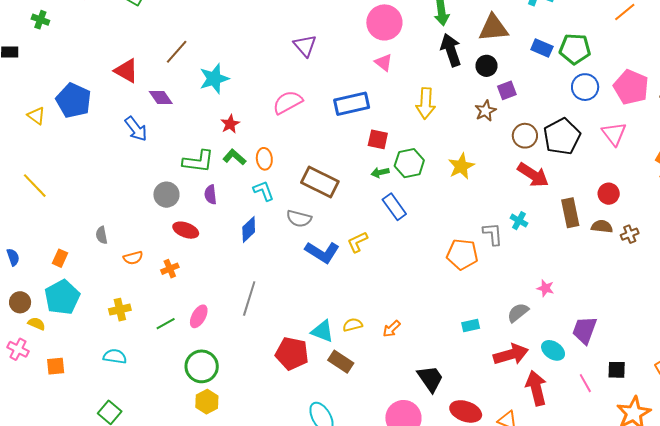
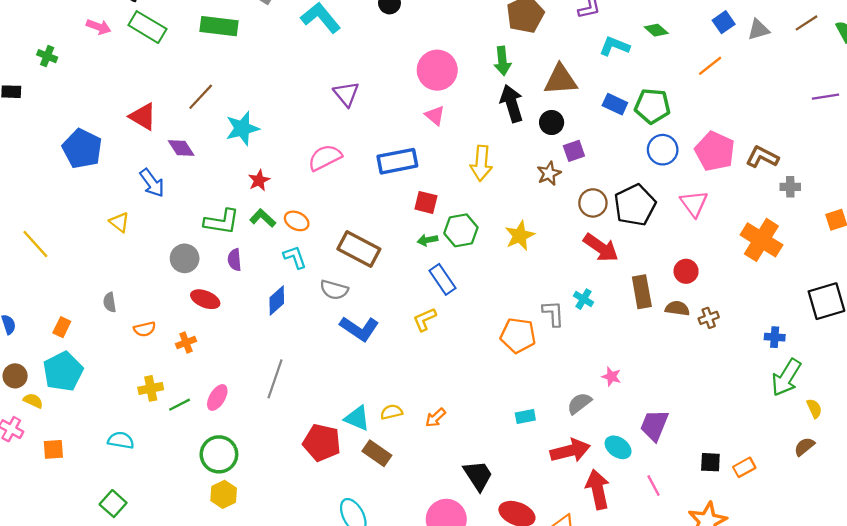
yellow triangle: (36, 116) -> (119, 222), moved
orange ellipse: (264, 159) -> (297, 221), turned -60
yellow L-shape: (357, 242) -> (425, 319), moved
yellow cross: (120, 310) -> (151, 388), moved
black square: (617, 370) -> (710, 462), moved

